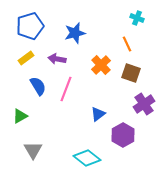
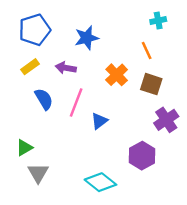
cyan cross: (137, 18) -> (158, 21), turned -32
blue triangle: (98, 114) -> (99, 121), moved
green triangle: (20, 116) -> (24, 148), moved

